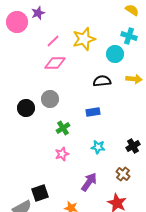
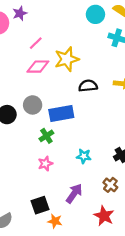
yellow star: (84, 39) -> (67, 59), moved
cyan circle: (115, 54) -> (95, 14), moved
blue rectangle: (93, 112) -> (61, 113), moved, size x1.6
black square: (40, 193) -> (40, 205), moved

